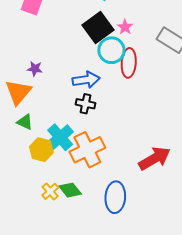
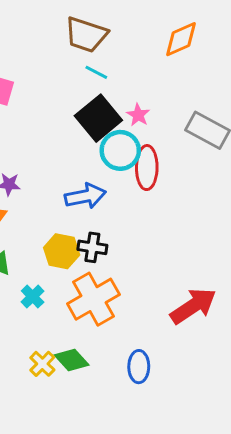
black cross: (85, 104) -> (92, 247), moved
cyan cross: (60, 137) -> (33, 296), moved, size x0.6
yellow hexagon: (41, 150) -> (62, 251), moved
blue ellipse: (115, 197) -> (139, 367), size x0.7

